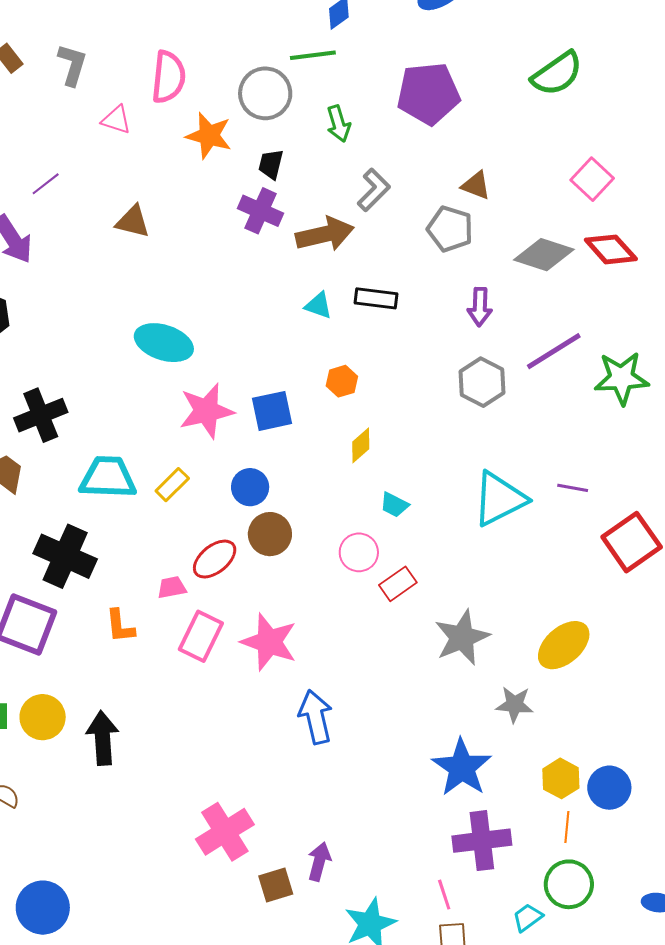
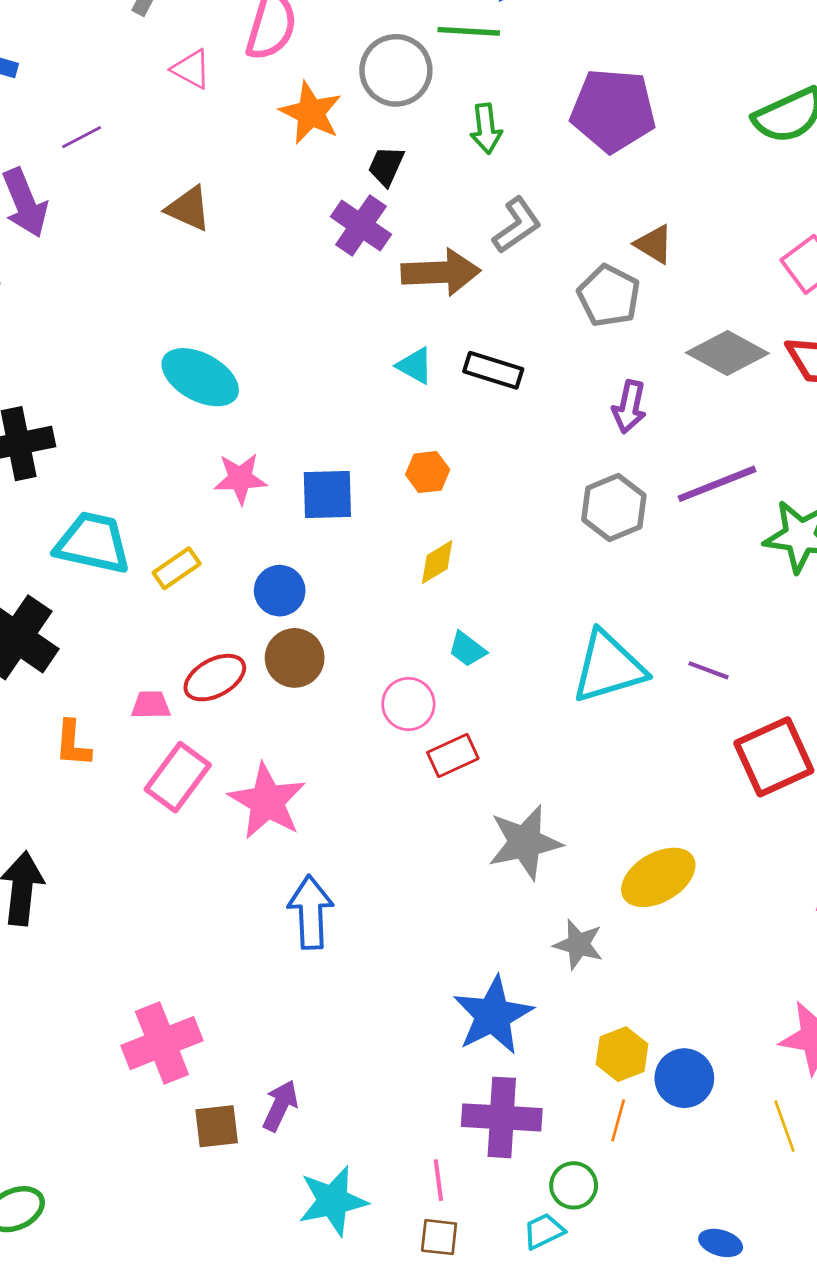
pink star: (206, 411) -> (240, 479), size x0.7
green circle: (569, 884) -> (574, 1185), moved, size x0.7

